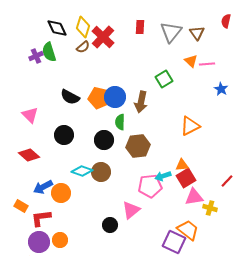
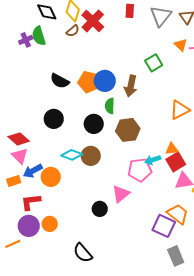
pink triangle: (30, 115) -> (20, 156), moved
orange rectangle: (21, 206) -> (14, 181), moved, turned -48

